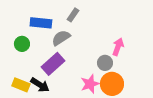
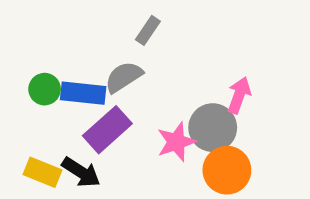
blue rectangle: (41, 23) -> (83, 93), moved
gray circle: (105, 63) -> (213, 128), size x1.5
pink star: (90, 84) -> (176, 142), moved

